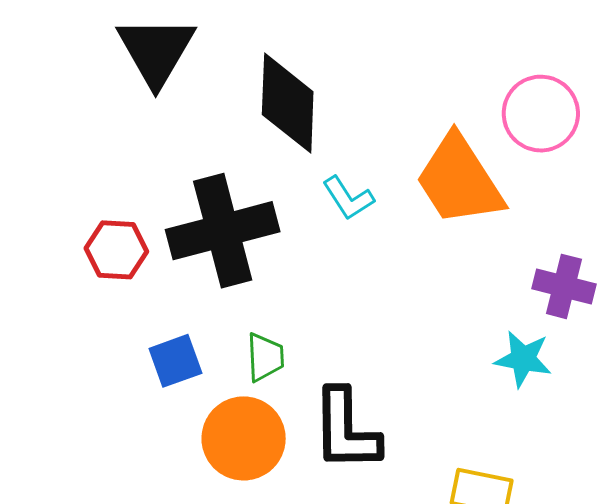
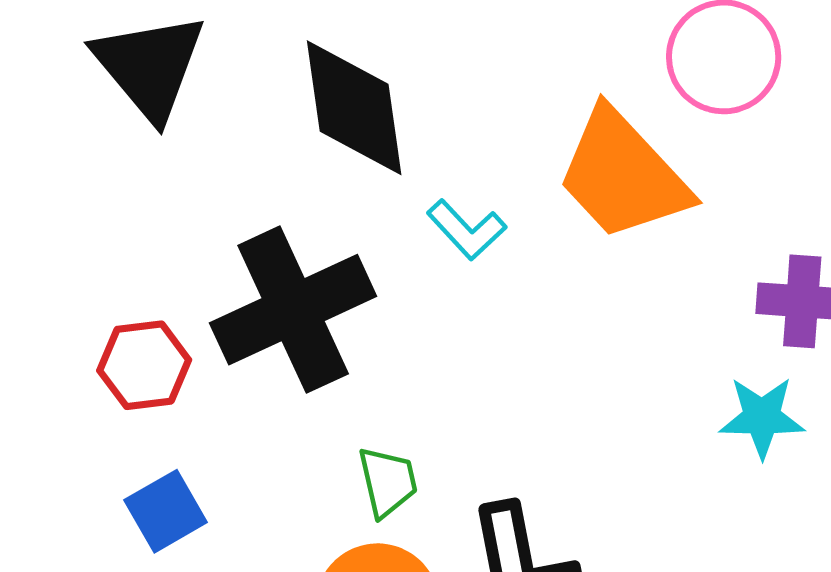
blue square: (175, 361) -> (166, 511), moved

